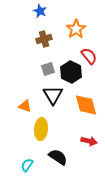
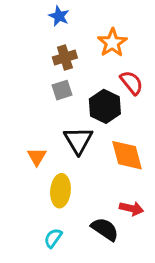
gray square: (48, 69) -> (62, 90), moved
orange triangle: (25, 106) -> (37, 157), turned 40
black semicircle: (58, 157) -> (105, 229), moved
cyan semicircle: (27, 165) -> (53, 238), moved

